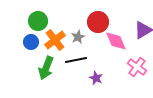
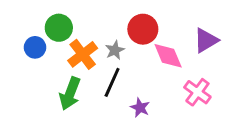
blue circle: (31, 42) -> (35, 47), moved
black line: (76, 60) -> (112, 82), turned -55

